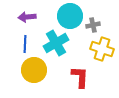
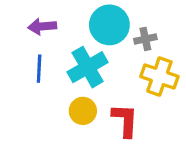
yellow circle: (34, 70) -> (83, 111), moved, size x0.7

